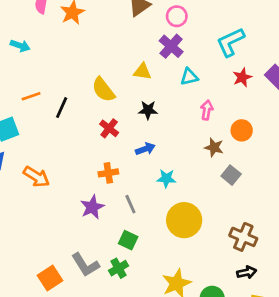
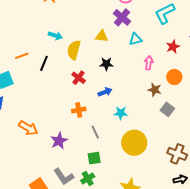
cyan arrow: (20, 46) -> (55, 36), moved
red star: (242, 77) -> (173, 47), moved
yellow semicircle: (103, 90) -> (74, 50), turned 54
orange arrow: (36, 177) -> (28, 128), moved
purple star: (92, 207) -> (59, 141), moved
green square: (128, 240) -> (94, 158), turned -32

